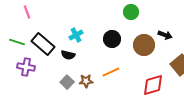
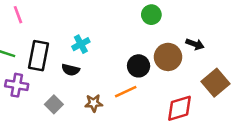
black circle: (112, 39) -> (139, 66), moved
black rectangle: (43, 44) -> (39, 56), turned 60
gray square: (67, 82) -> (54, 104), moved

